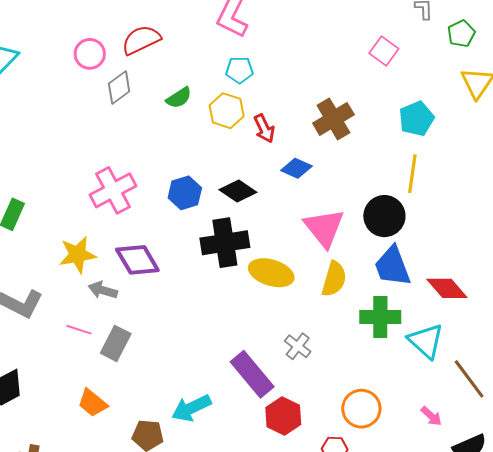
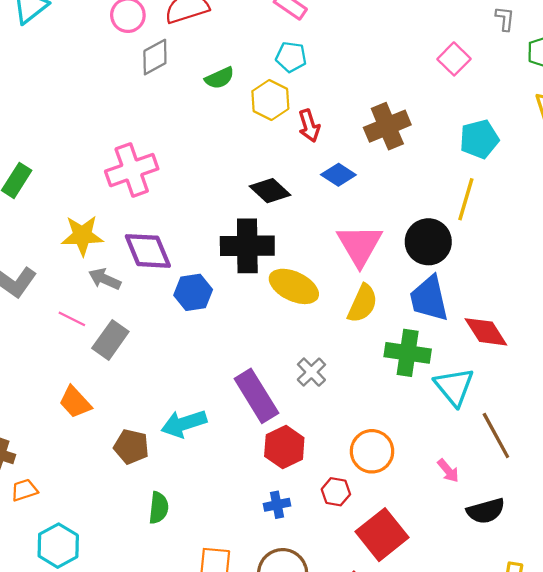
blue hexagon: (185, 193) -> (193, 292), moved

